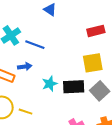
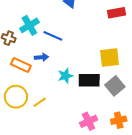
red rectangle: (96, 31) -> (116, 13), moved
yellow line: (25, 112) -> (40, 102), turned -56

